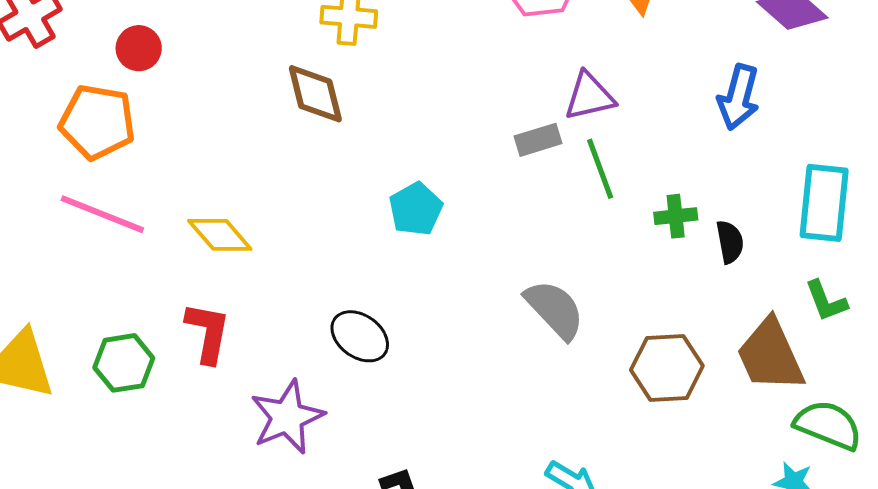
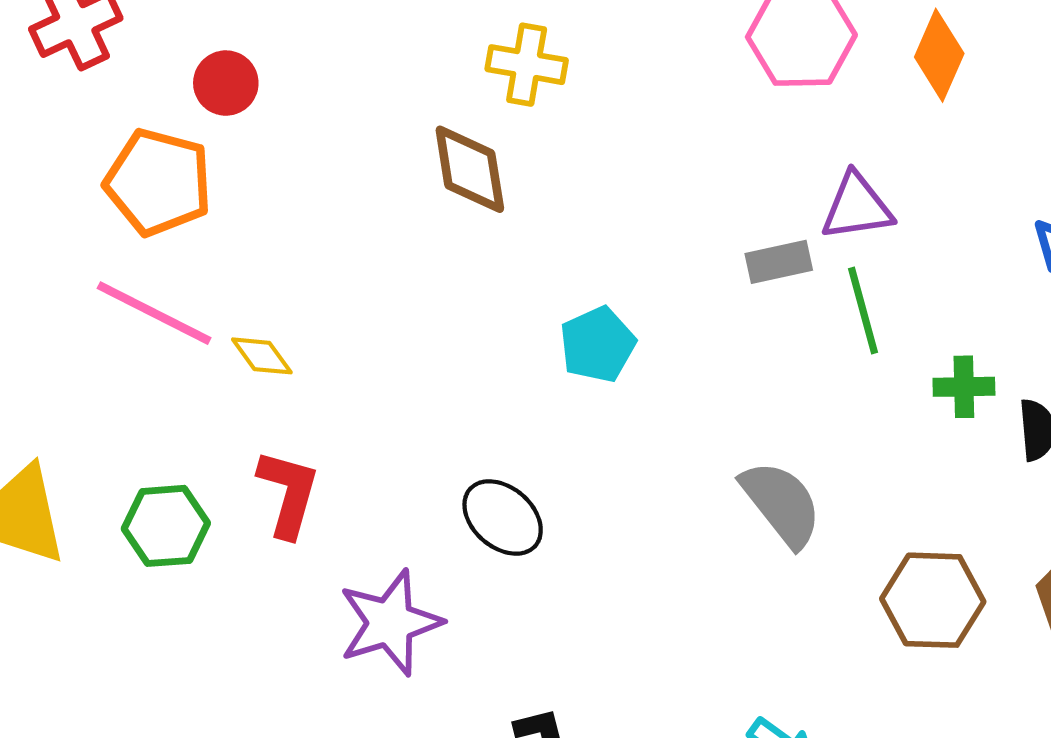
yellow diamond: (220, 235) -> (262, 356), moved, size x0.7

